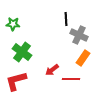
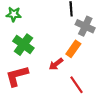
orange rectangle: (83, 58) -> (73, 49), moved
red line: (71, 79) -> (77, 85), moved, turned 54

